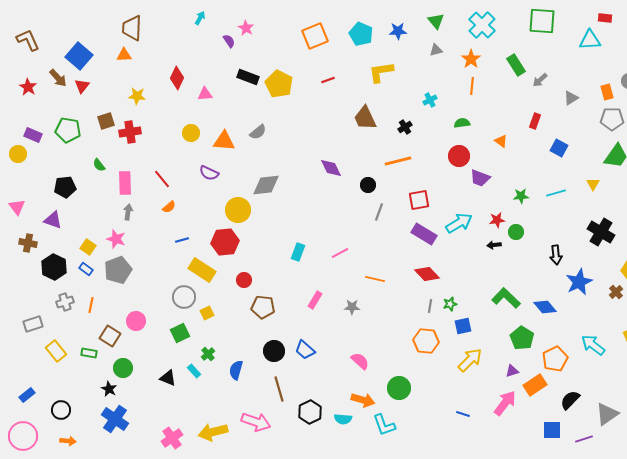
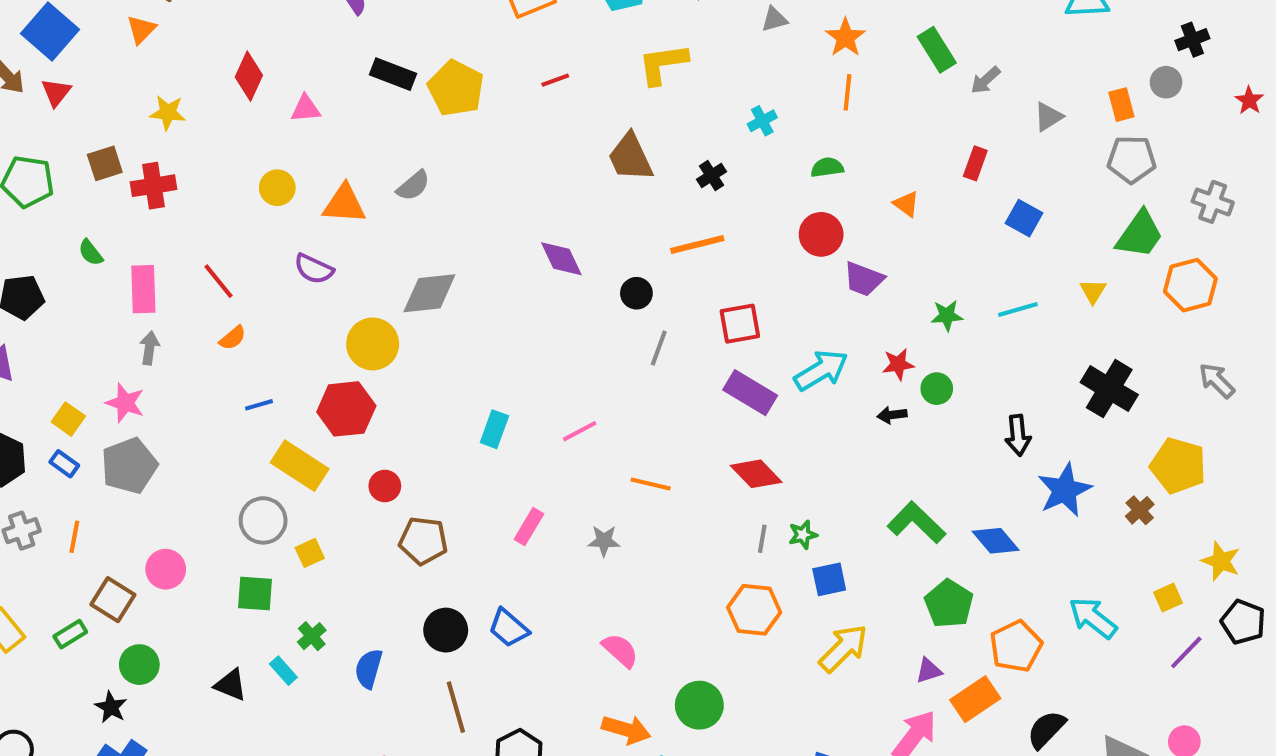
orange triangle: (124, 55) -> (141, 29), turned -42
green square: (180, 333) -> (255, 594), turned 30
green rectangle: (89, 353) -> (70, 634), turned -42

